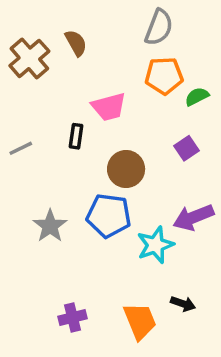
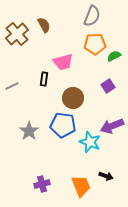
cyan star: (155, 245) -> (90, 142), turned -30

